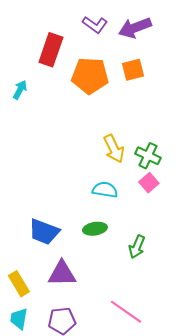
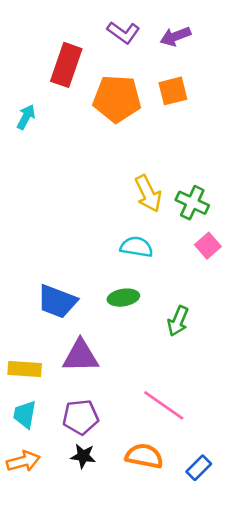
purple arrow: (135, 28) -> (175, 36), size x0.7
pink square: (149, 183) -> (208, 246), moved
yellow rectangle: (19, 284) -> (25, 369), turned -55

